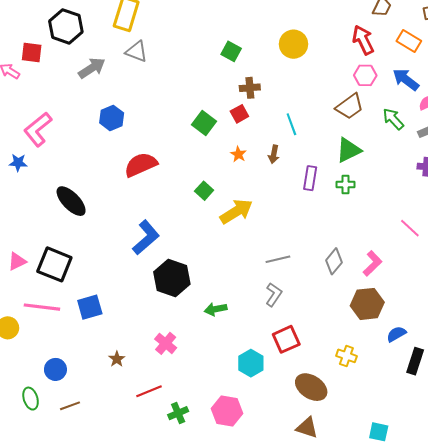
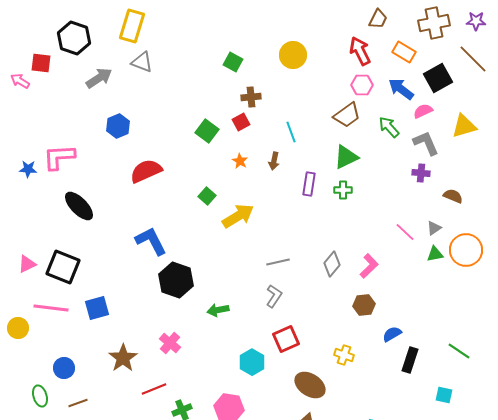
pink L-shape: (38, 129) -> (59, 157), moved, turned 36
blue L-shape: (146, 237) -> (151, 241), turned -76
brown hexagon: (367, 304) -> (364, 305), size x0.7
brown star: (117, 359) -> (123, 358), size x1.8

